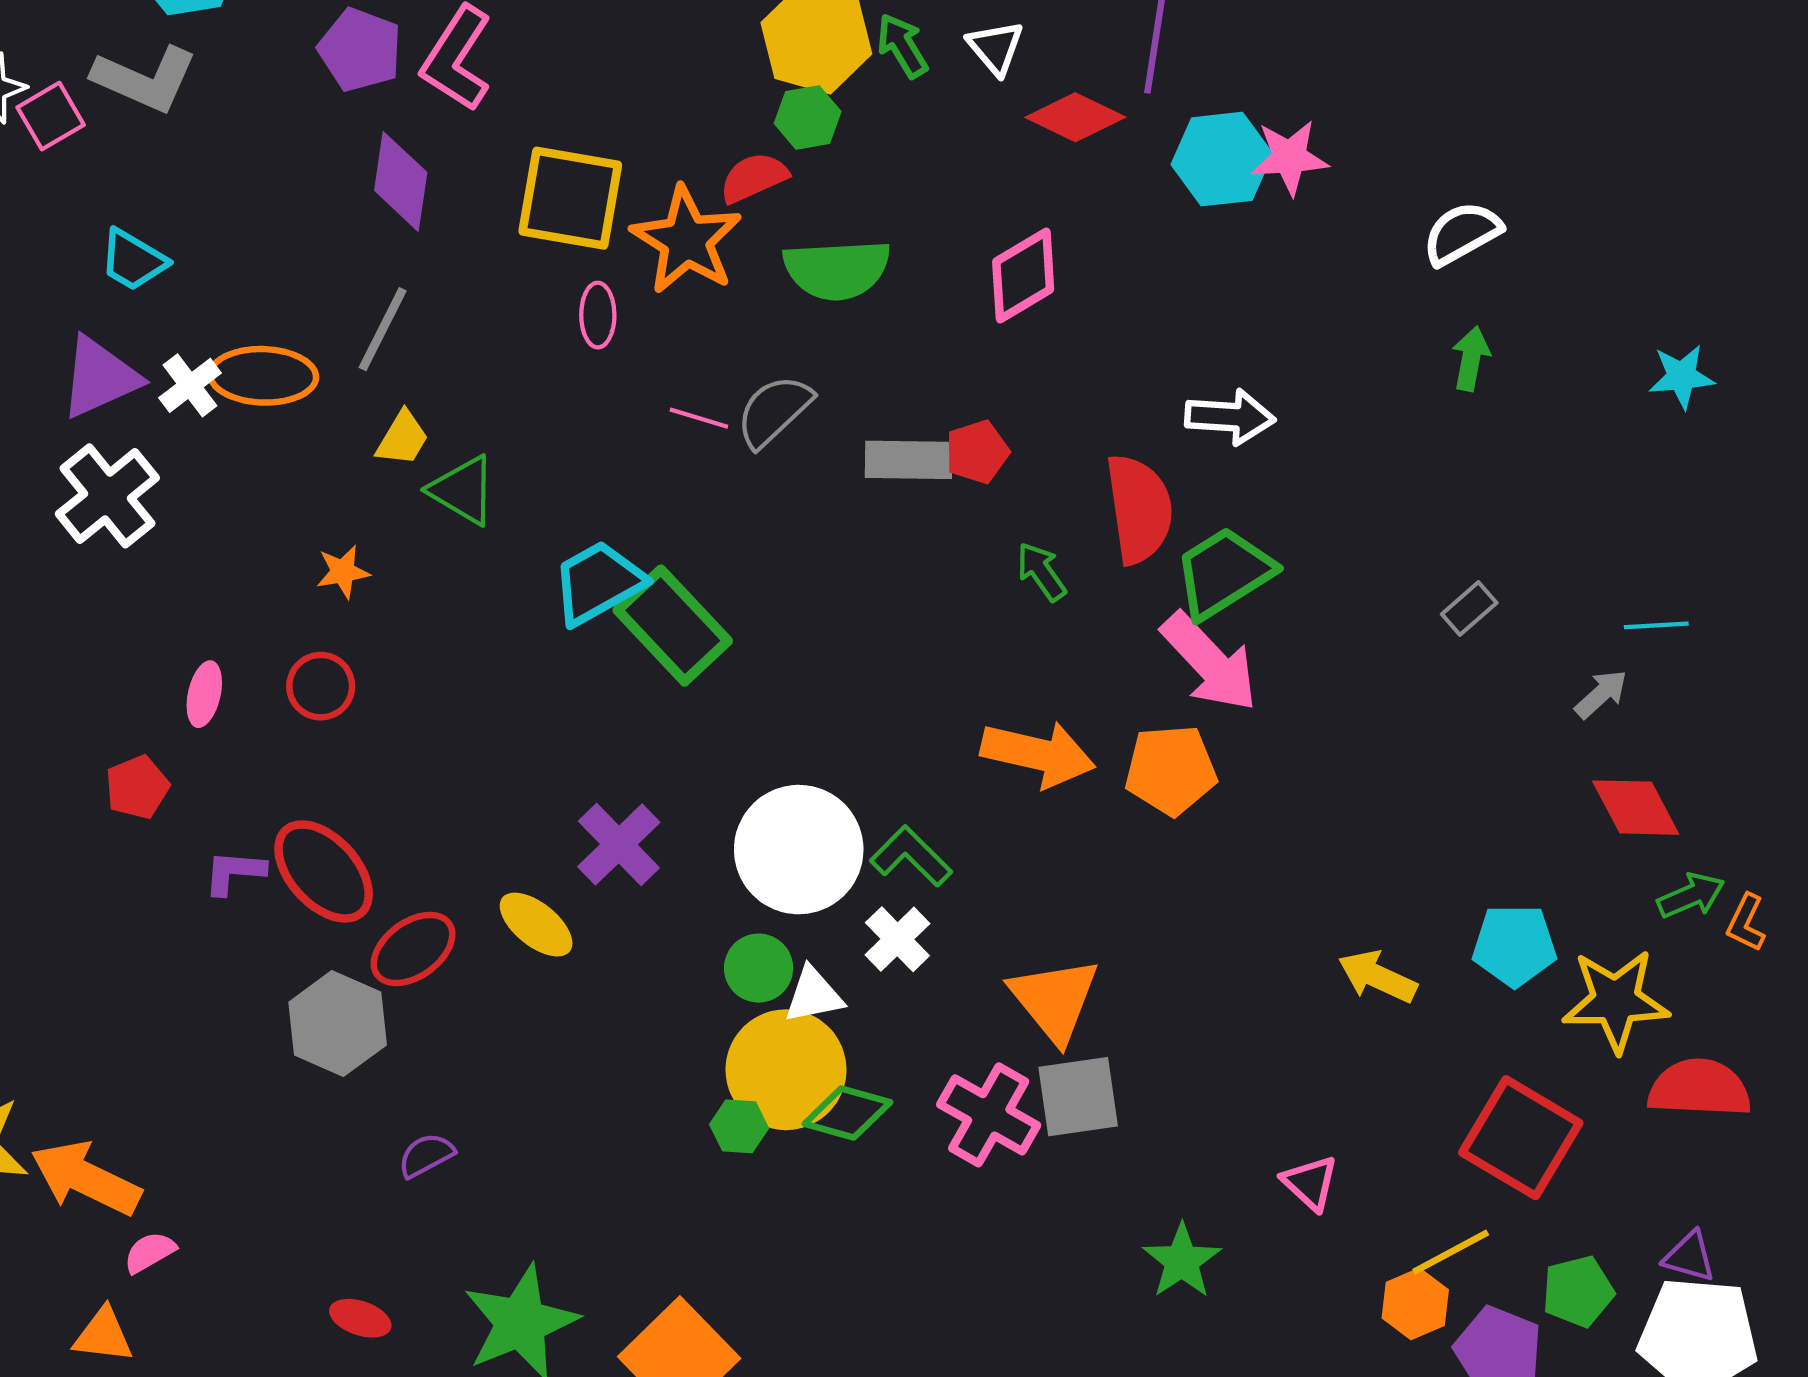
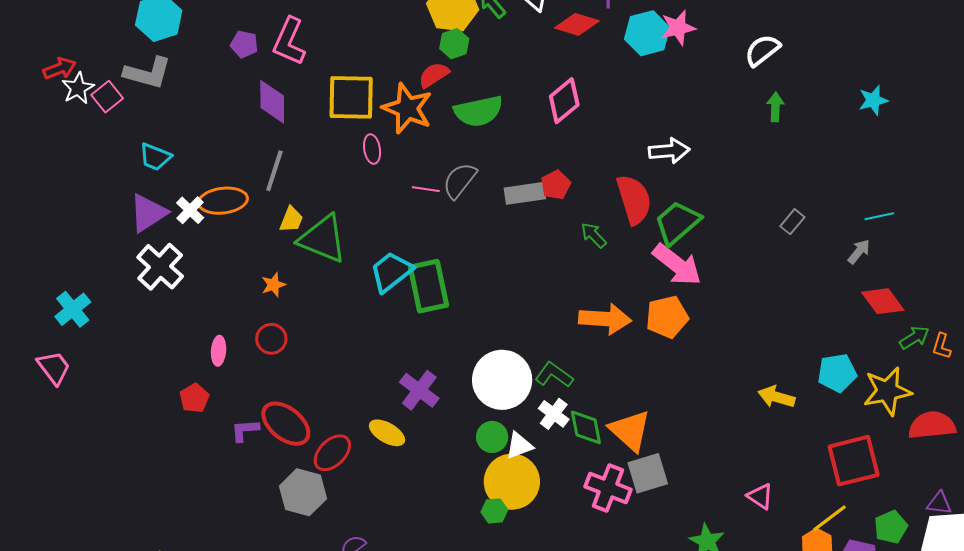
purple pentagon: (360, 50) -> (244, 44), size x0.7
green triangle: (463, 490) -> (323, 239), size x1.5
green rectangle: (673, 626) -> (428, 286), turned 40
green diamond: (847, 1113) -> (586, 427), moved, turned 72
red square: (1521, 1138) -> (854, 461), turned -36

